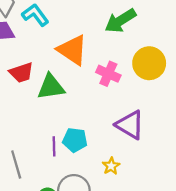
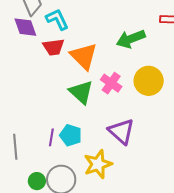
red trapezoid: (21, 73) -> (54, 47), moved
green triangle: (51, 87) -> (81, 92), moved, turned 40
yellow star: (111, 166) -> (98, 164), size x1.8

